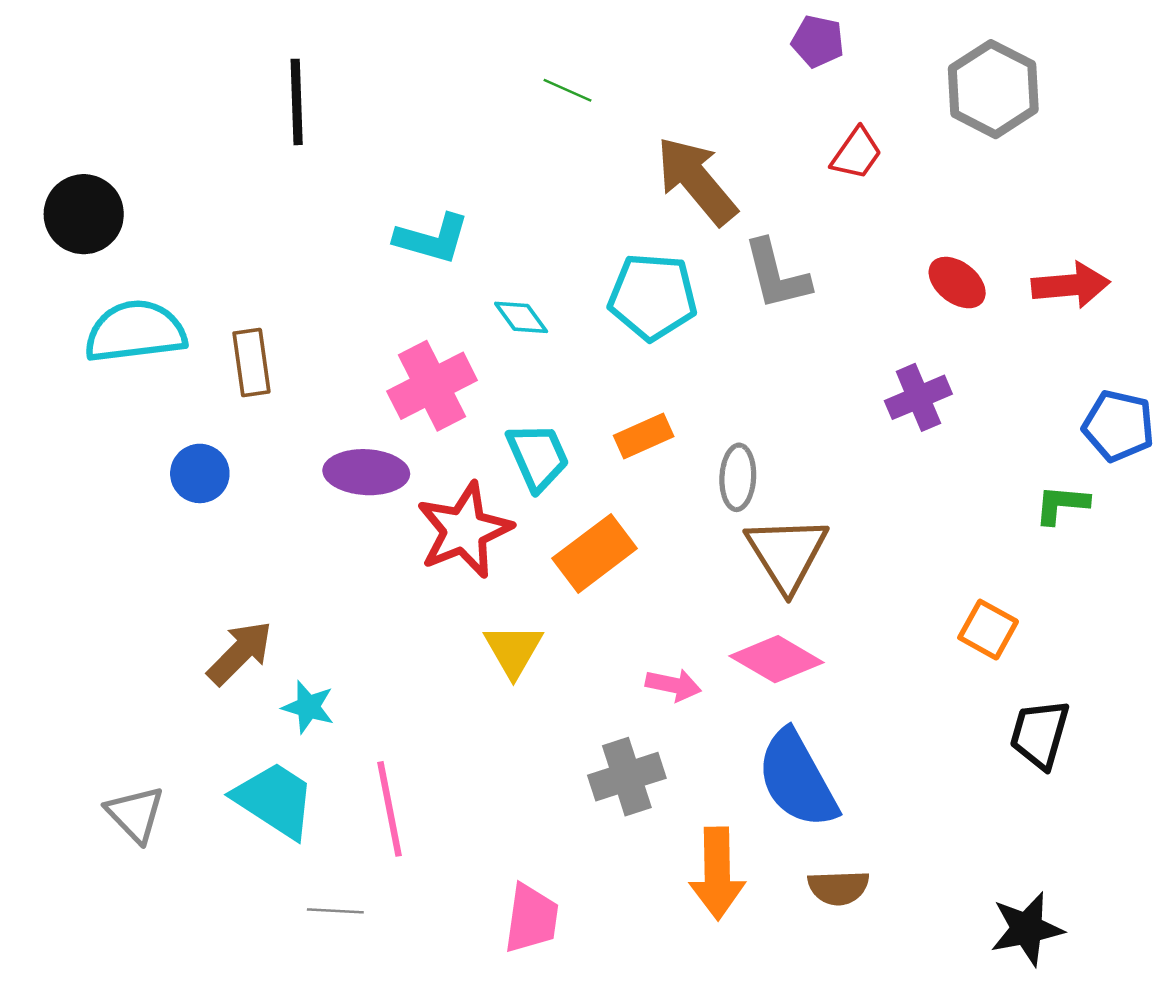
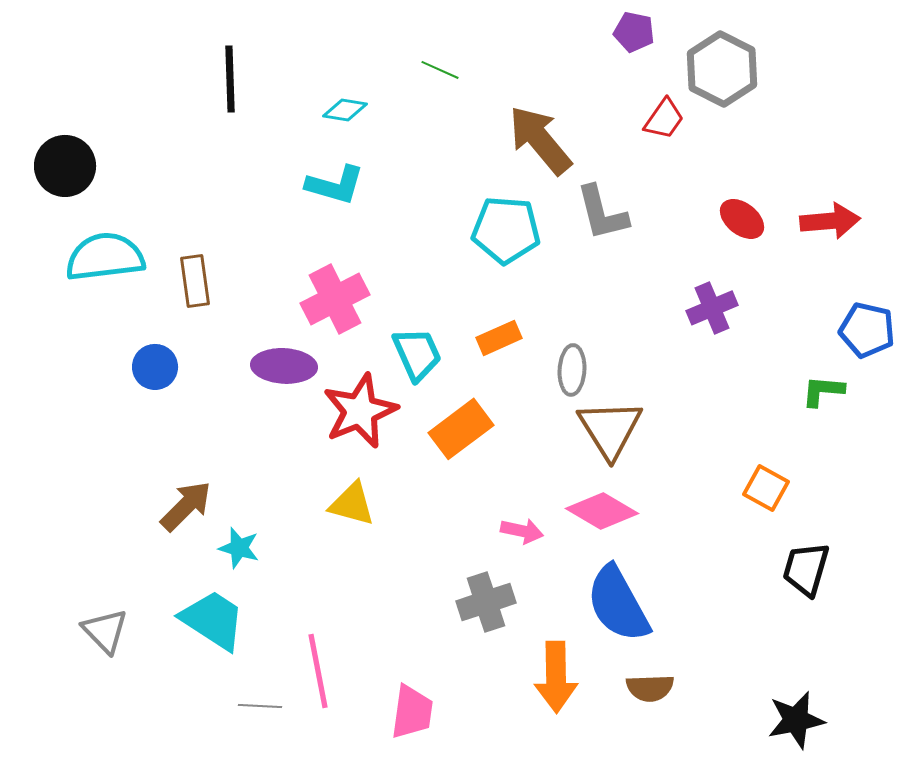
gray hexagon: (993, 89) -> (722, 69), moved
cyan diamond: (521, 317) -> (345, 110), moved, turned -45
yellow triangle: (513, 650) -> (352, 504), moved, turned -45
pink line: (389, 809) -> (318, 671), moved

